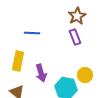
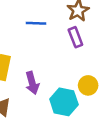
blue line: (32, 33) -> (36, 23), moved

